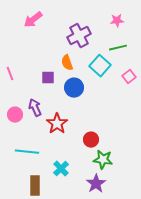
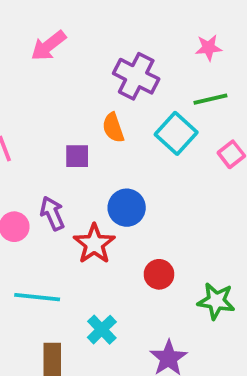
purple cross: (79, 36) -> (136, 76), turned -35
blue circle: (74, 88) -> (127, 208), moved
green star: (103, 160) -> (216, 301), moved

